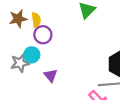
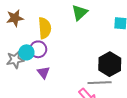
yellow semicircle: (36, 20) -> (45, 28), moved, size x1.5
purple circle: (43, 35) -> (38, 49), moved

